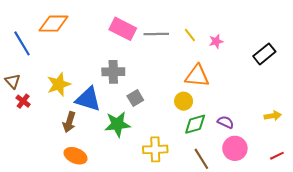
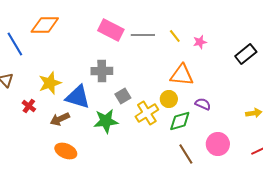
red cross: (23, 101) -> (29, 106), moved
brown arrow: (69, 122) -> (60, 119), turned 48
purple semicircle: (226, 122) -> (203, 104), moved
yellow cross: (155, 149) -> (147, 113), moved, turned -30

